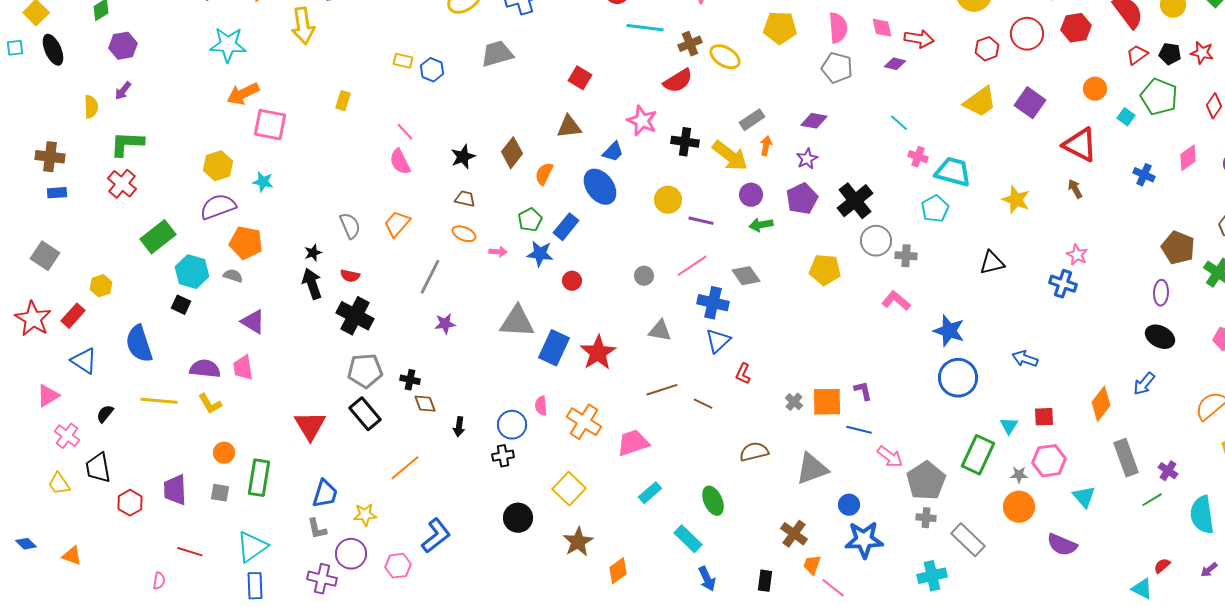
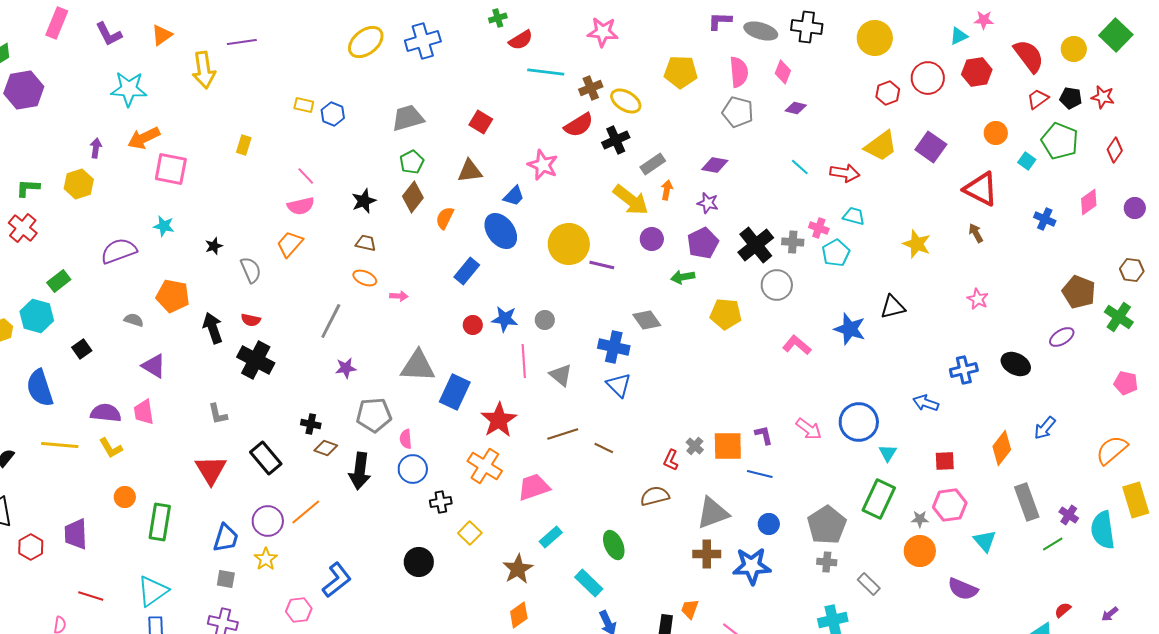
pink diamond: (882, 28) -> (783, 72), turned 35
red arrow: (919, 39) -> (845, 173), moved
purple hexagon: (123, 46) -> (24, 90), size x1.4
gray trapezoid: (497, 54) -> (408, 118), moved
purple arrow: (123, 91) -> (96, 148), moved, turned 150
black cross: (685, 142) -> (616, 140), moved, turned -32
green L-shape: (127, 144) -> (28, 188), size x0.7
pink cross: (918, 157) -> (819, 228), moved
purple star: (807, 159) -> (708, 203), turned -30
pink semicircle: (400, 162) -> (301, 206), turned -76
yellow hexagon: (218, 166) -> (79, 184), moved
cyan trapezoid: (953, 172) -> (854, 216), size x0.6
yellow circle: (668, 200) -> (569, 244), size x1.5
green pentagon: (530, 220) -> (412, 162), moved
orange trapezoid: (397, 224) -> (290, 244), moved
green arrow: (761, 225) -> (683, 277), moved
green rectangle: (158, 237) -> (59, 281), size x0.7
orange pentagon: (246, 243) -> (173, 296), moved
black star: (313, 253) -> (214, 246), moved
blue star: (540, 254) -> (505, 319), moved
gray cross: (906, 256) -> (793, 242), moved
pink line: (692, 266) -> (524, 361), moved, turned -60
cyan hexagon: (192, 272) -> (37, 316), moved
blue cross: (1063, 284) -> (964, 370), moved, turned -32
purple ellipse: (1161, 293) -> (1062, 337), turned 55
black square: (181, 305) -> (82, 349), turned 30
gray triangle: (660, 331) -> (561, 375), turned 30
blue star: (949, 331) -> (850, 329), moved
black ellipse: (1160, 337) -> (1016, 364), moved
blue triangle: (718, 341) -> (619, 385), turned -32
red star: (598, 353) -> (499, 420), moved
gray pentagon: (365, 371) -> (374, 415), moved
red L-shape: (743, 374) -> (671, 460), moved
brown diamond: (425, 404) -> (326, 448), turned -50
pink semicircle: (541, 406) -> (406, 439), moved
cyan triangle: (1009, 426) -> (888, 453), moved
black arrow: (459, 427) -> (360, 471), size x1.8
black cross: (503, 456) -> (441, 502), moved
pink arrow: (890, 457) -> (809, 429), moved
yellow square: (569, 489) -> (470, 533), size x0.7
gray square: (220, 493) -> (226, 579), moved
blue circle: (849, 505) -> (769, 524), moved
yellow star: (365, 515) -> (266, 559), turned -30
cyan semicircle: (1202, 515) -> (1103, 530), moved
gray L-shape: (317, 529) -> (218, 414), moved
brown cross: (794, 534) -> (707, 554), moved, turned -36
blue star: (864, 540) -> (752, 566), moved
gray rectangle: (968, 540) -> (869, 584), size x0.7
brown star: (578, 542) -> (518, 569), moved
purple circle: (351, 554) -> (268, 521), moved
orange trapezoid: (812, 565) -> (690, 609), moved

